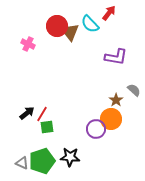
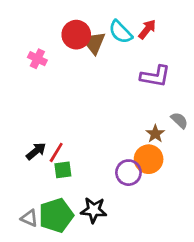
red arrow: (109, 13) -> (147, 29), moved

